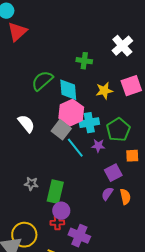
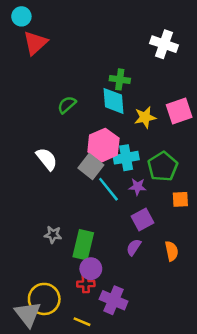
white cross: (122, 46) -> (164, 44), moved, turned -30
green semicircle: (42, 81) -> (67, 105), size x0.7
cyan diamond: (68, 90) -> (114, 101), moved
purple square: (113, 173) -> (143, 219), moved
purple semicircle: (107, 194) -> (134, 247), moved

